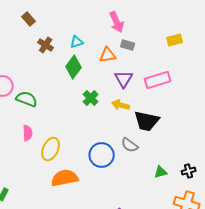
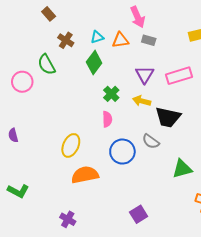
orange triangle: (108, 55) -> (120, 40), moved
green semicircle: (27, 99) -> (47, 65), moved, turned -140
pink semicircle: (28, 133) -> (107, 119), moved
green triangle: (161, 172) -> (182, 169), size x1.5

